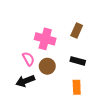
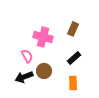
black rectangle: (78, 61) -> (74, 58), turned -56
brown circle: (47, 66) -> (44, 71), moved

